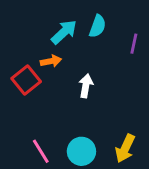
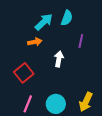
purple line: (134, 44) -> (81, 41), moved
red square: (26, 80) -> (24, 73), moved
pink line: (41, 151) -> (28, 104), turned 54

